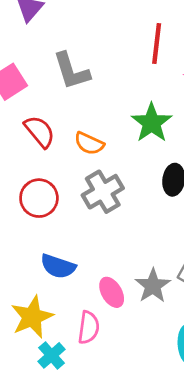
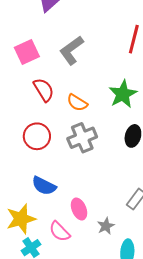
gray L-shape: (71, 71) -> (72, 50), turned 64
gray star: (153, 286) -> (106, 226), moved, size x0.7
pink semicircle: (89, 328) -> (60, 231), turned 120

